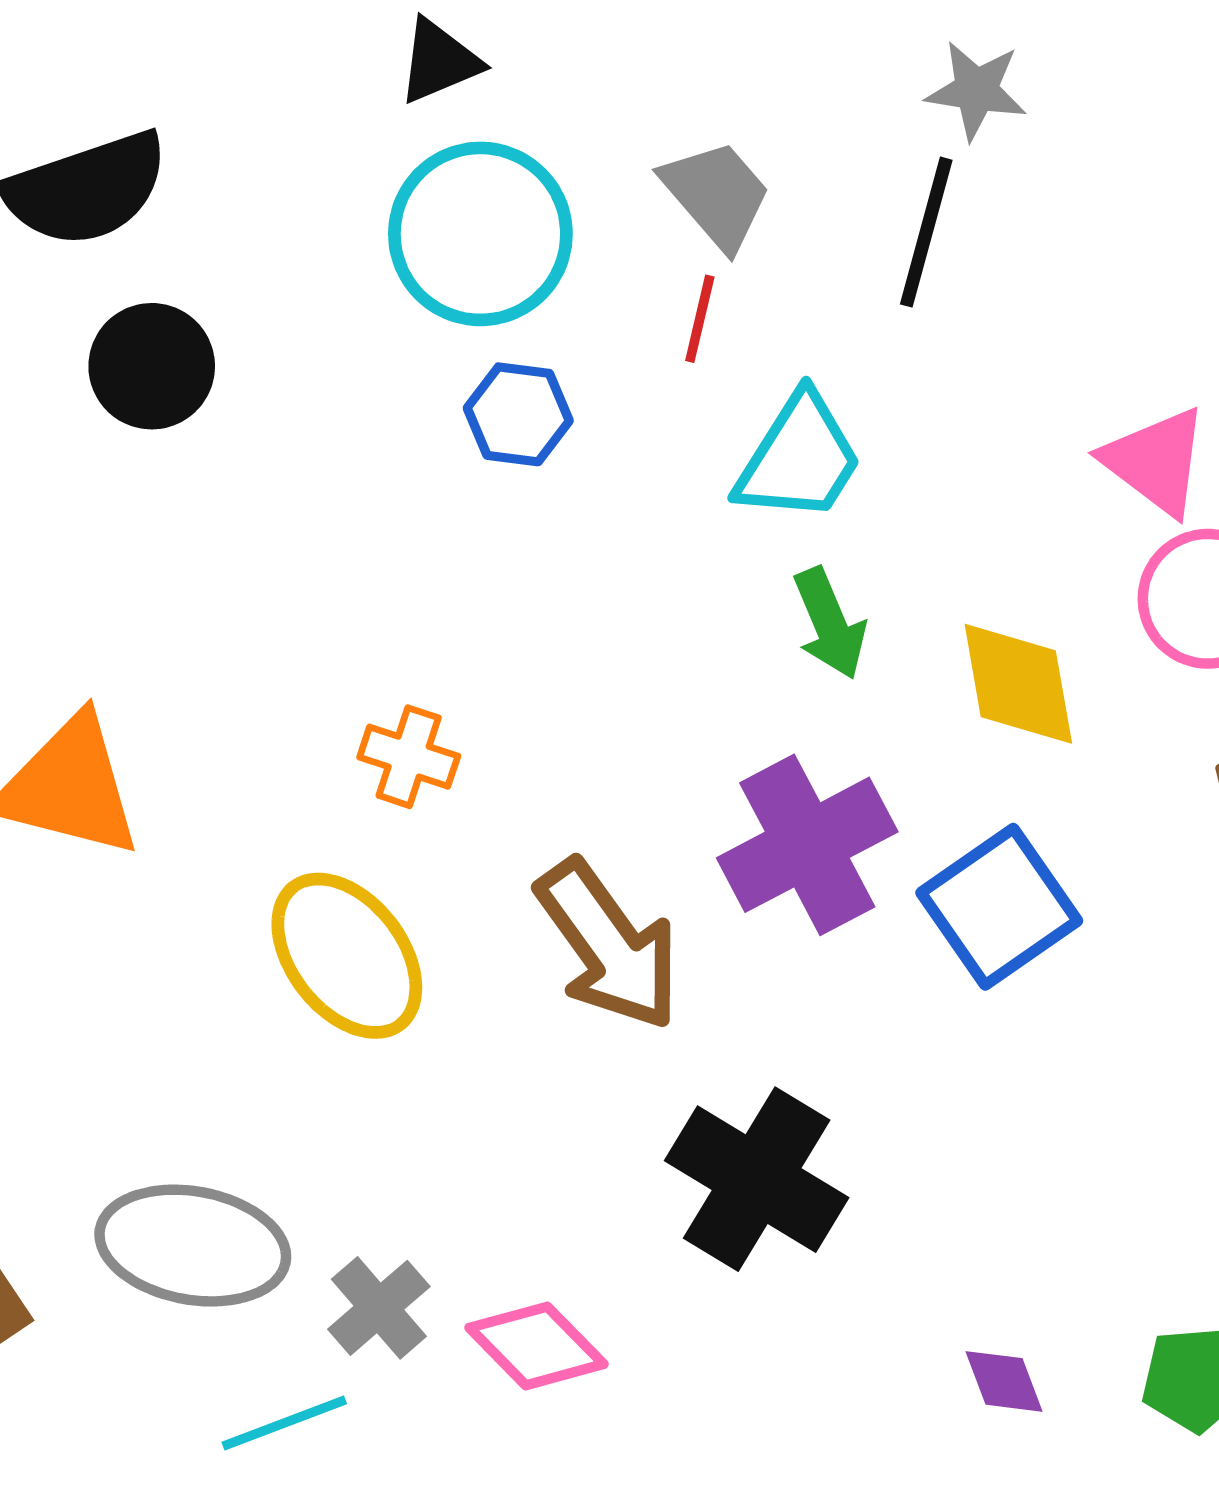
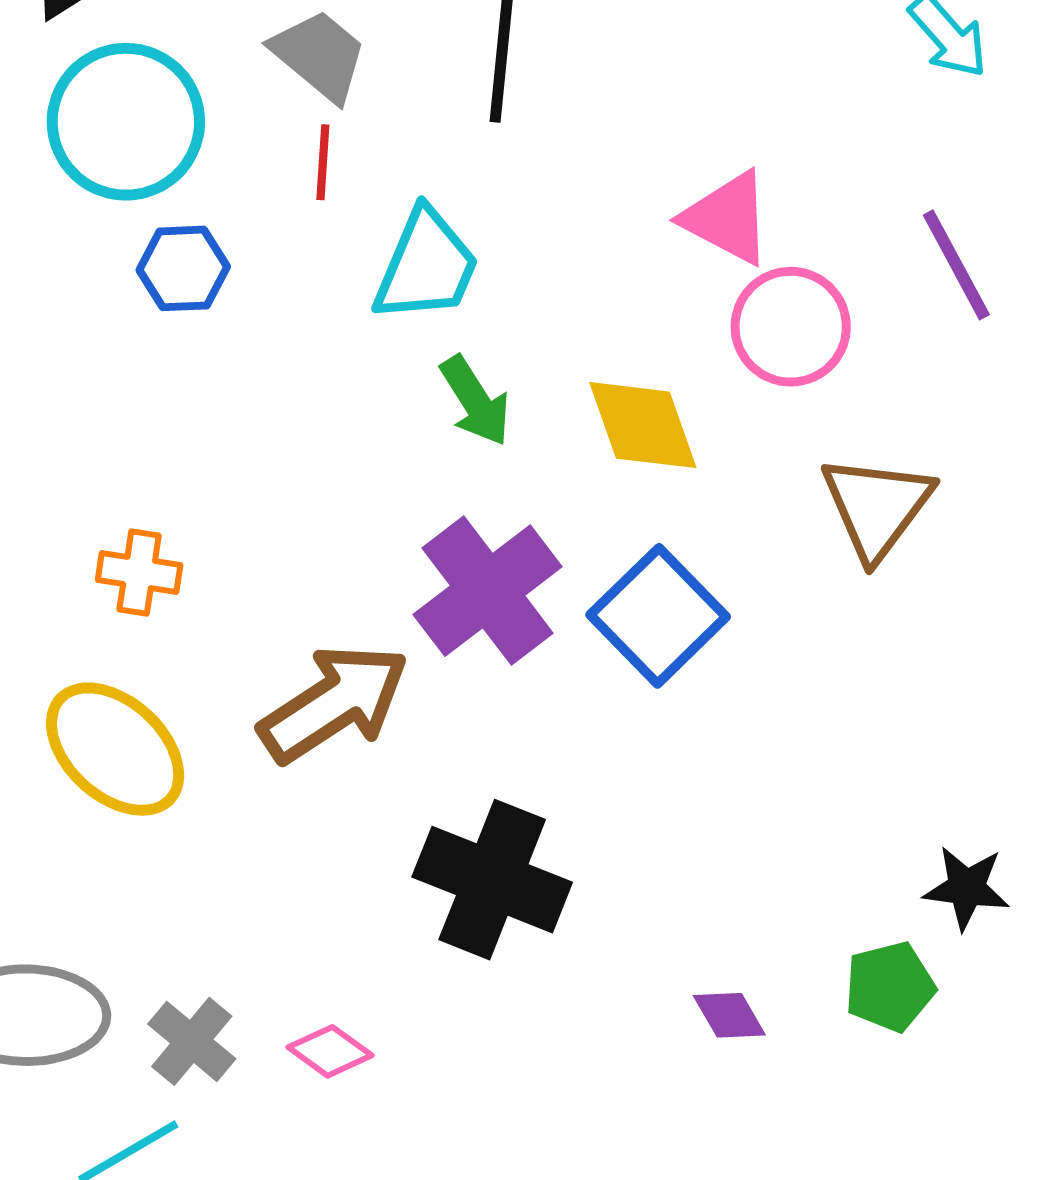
brown arrow: (608, 945) -> (334, 703), turned -78
pink diamond: (536, 1346) -> (330, 1051), size x0.7

